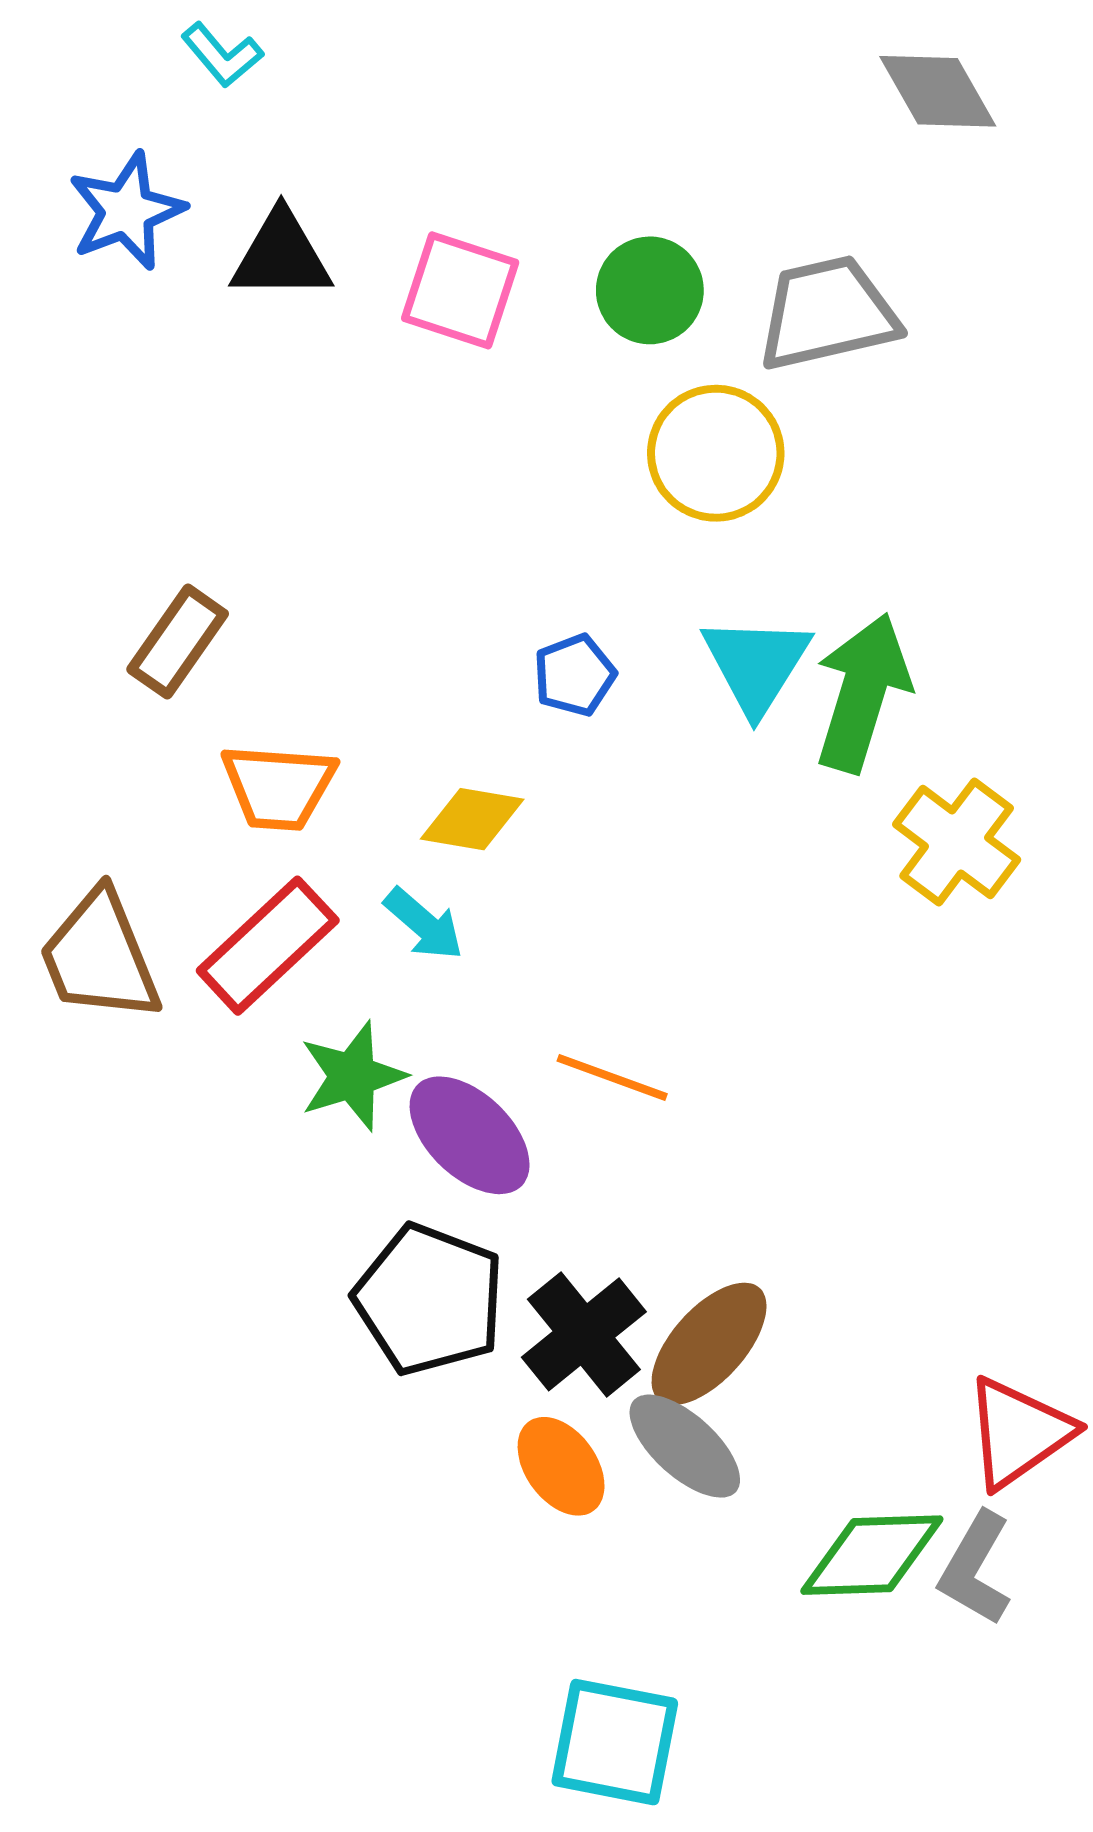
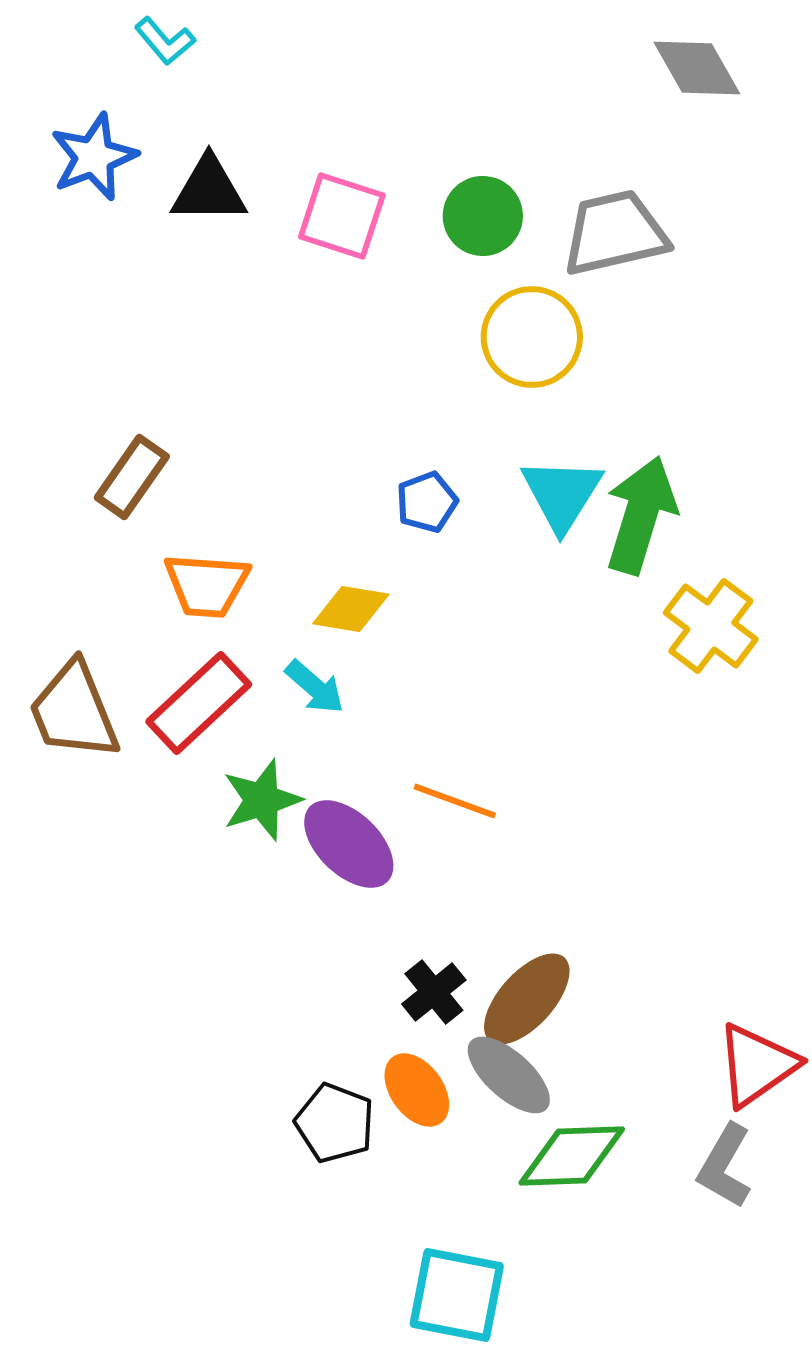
black pentagon: (429, 1299) -> (335, 1123), moved, size x0.7
black cross: (584, 1334) -> (434, 992), size x0.7
green diamond: (872, 1555) -> (572, 1156), moved

